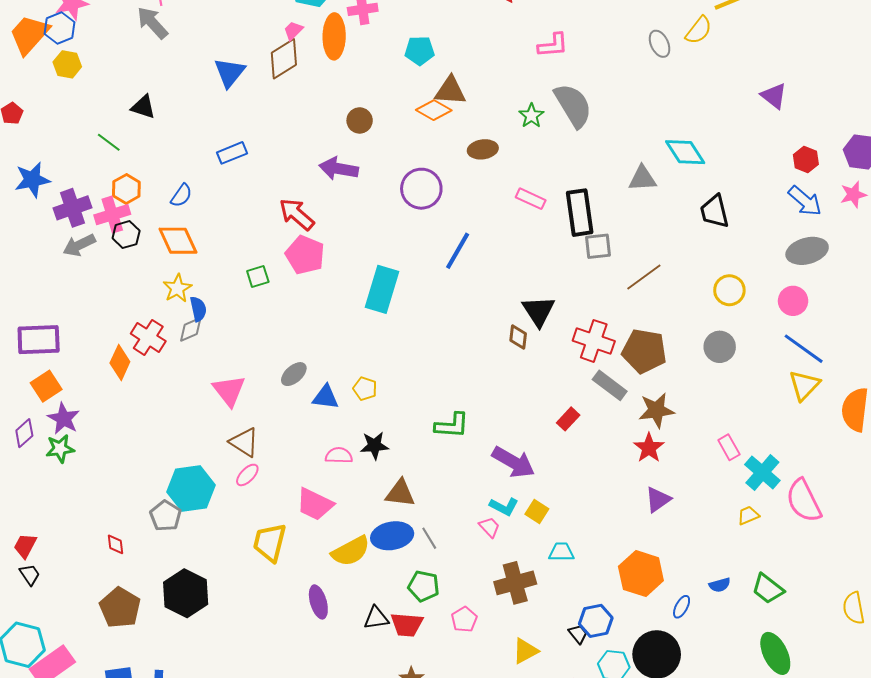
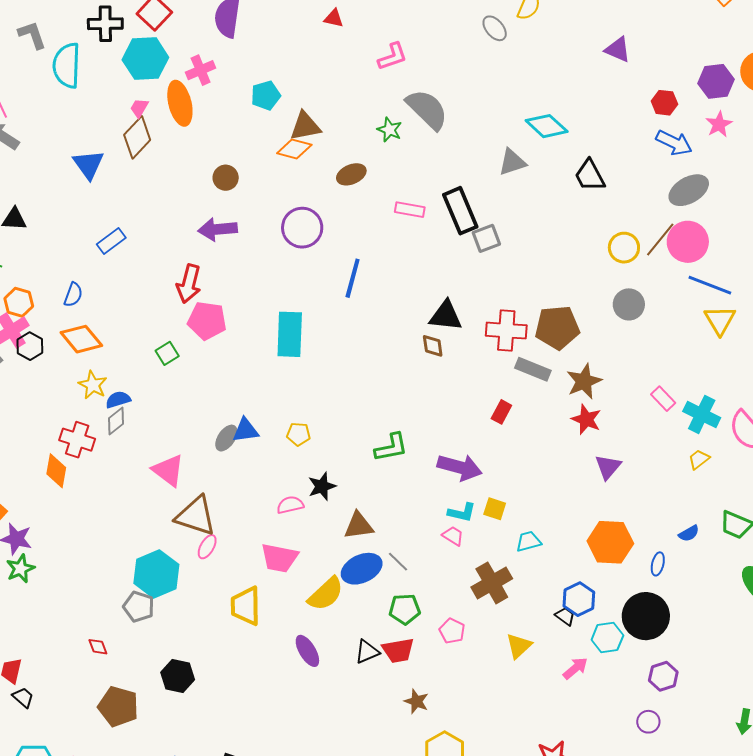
red arrow: (297, 214) -> (189, 284), turned -102
brown line: (644, 277) -> (660, 240), moved
pink circle: (793, 301) -> (688, 242), size x1.4
blue semicircle: (198, 309) -> (118, 400), turned -80
black triangle: (538, 311) -> (446, 316), turned -36
blue triangle: (326, 397) -> (246, 430), moved
brown triangle: (244, 442) -> (196, 516), size x1.4
black hexagon: (186, 593) -> (178, 676), size x0.7

